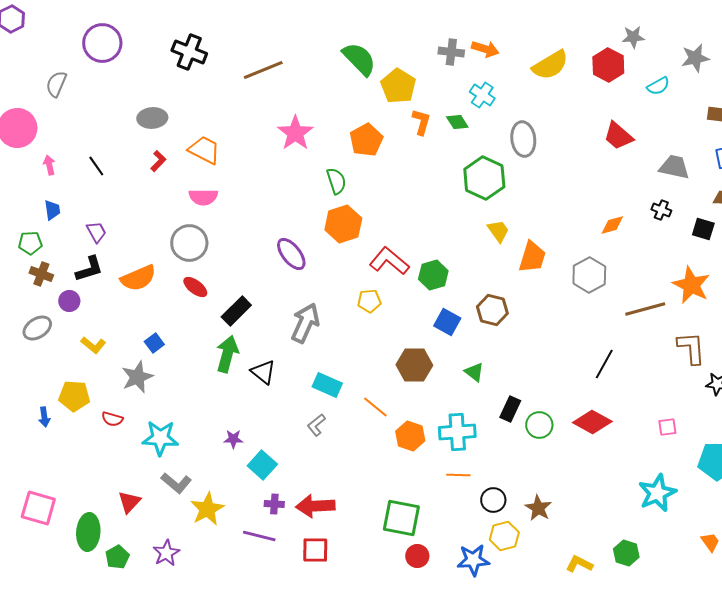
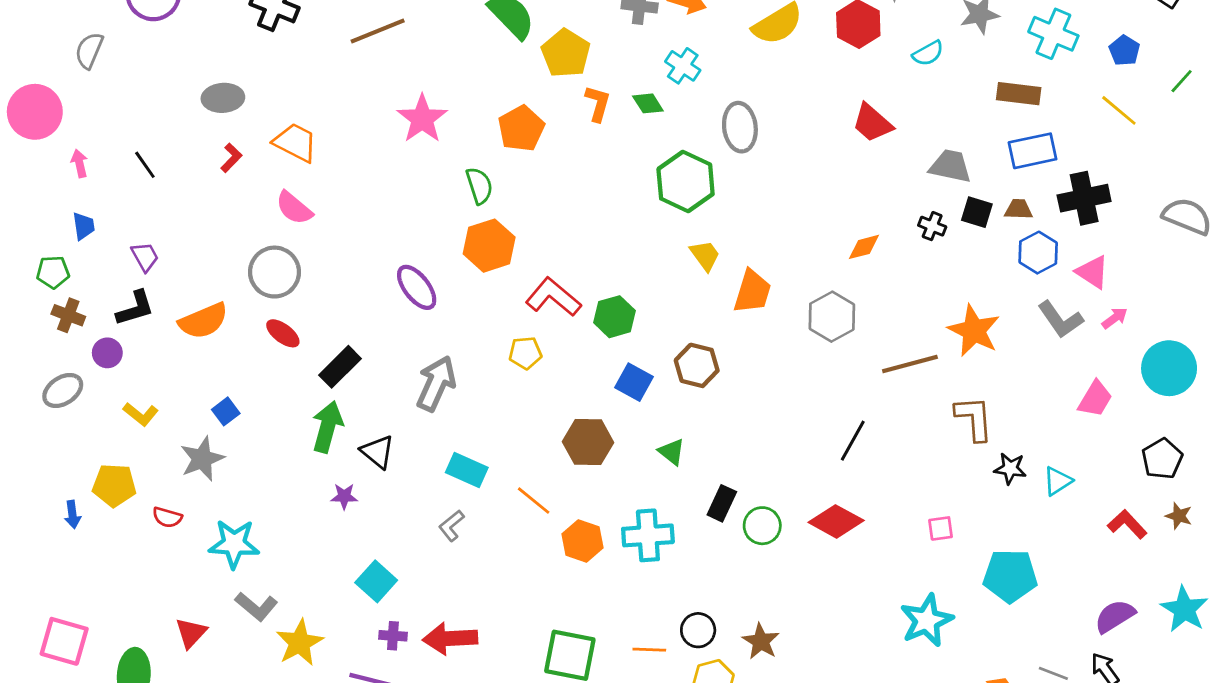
pink semicircle: (203, 197) -> (294, 208), turned 40
black square: (703, 229) -> (977, 212), moved
purple star: (233, 439) -> (344, 496), moved
orange line: (458, 475) -> (649, 650), moved

